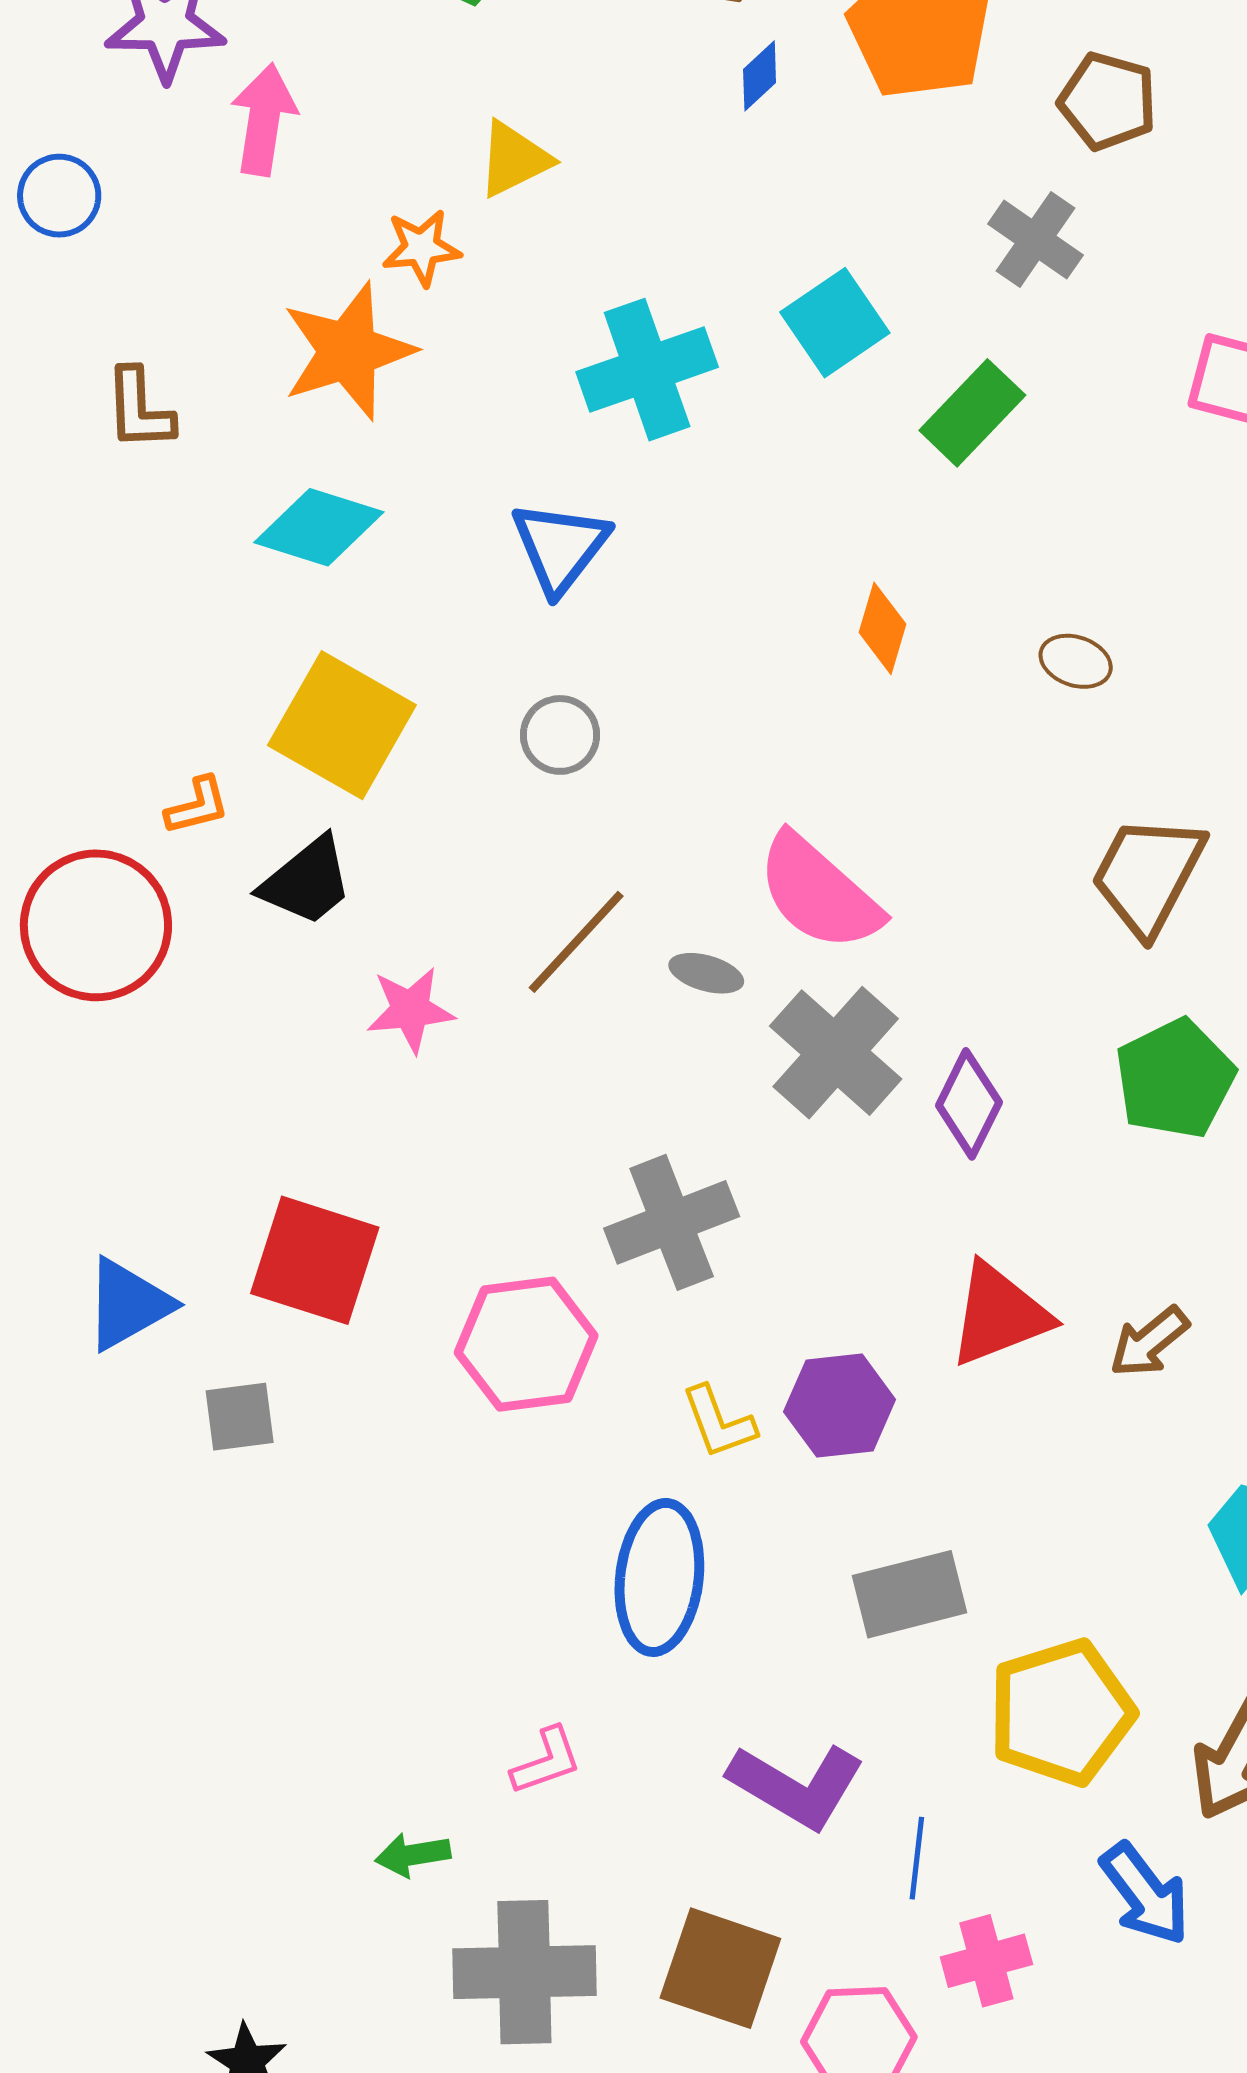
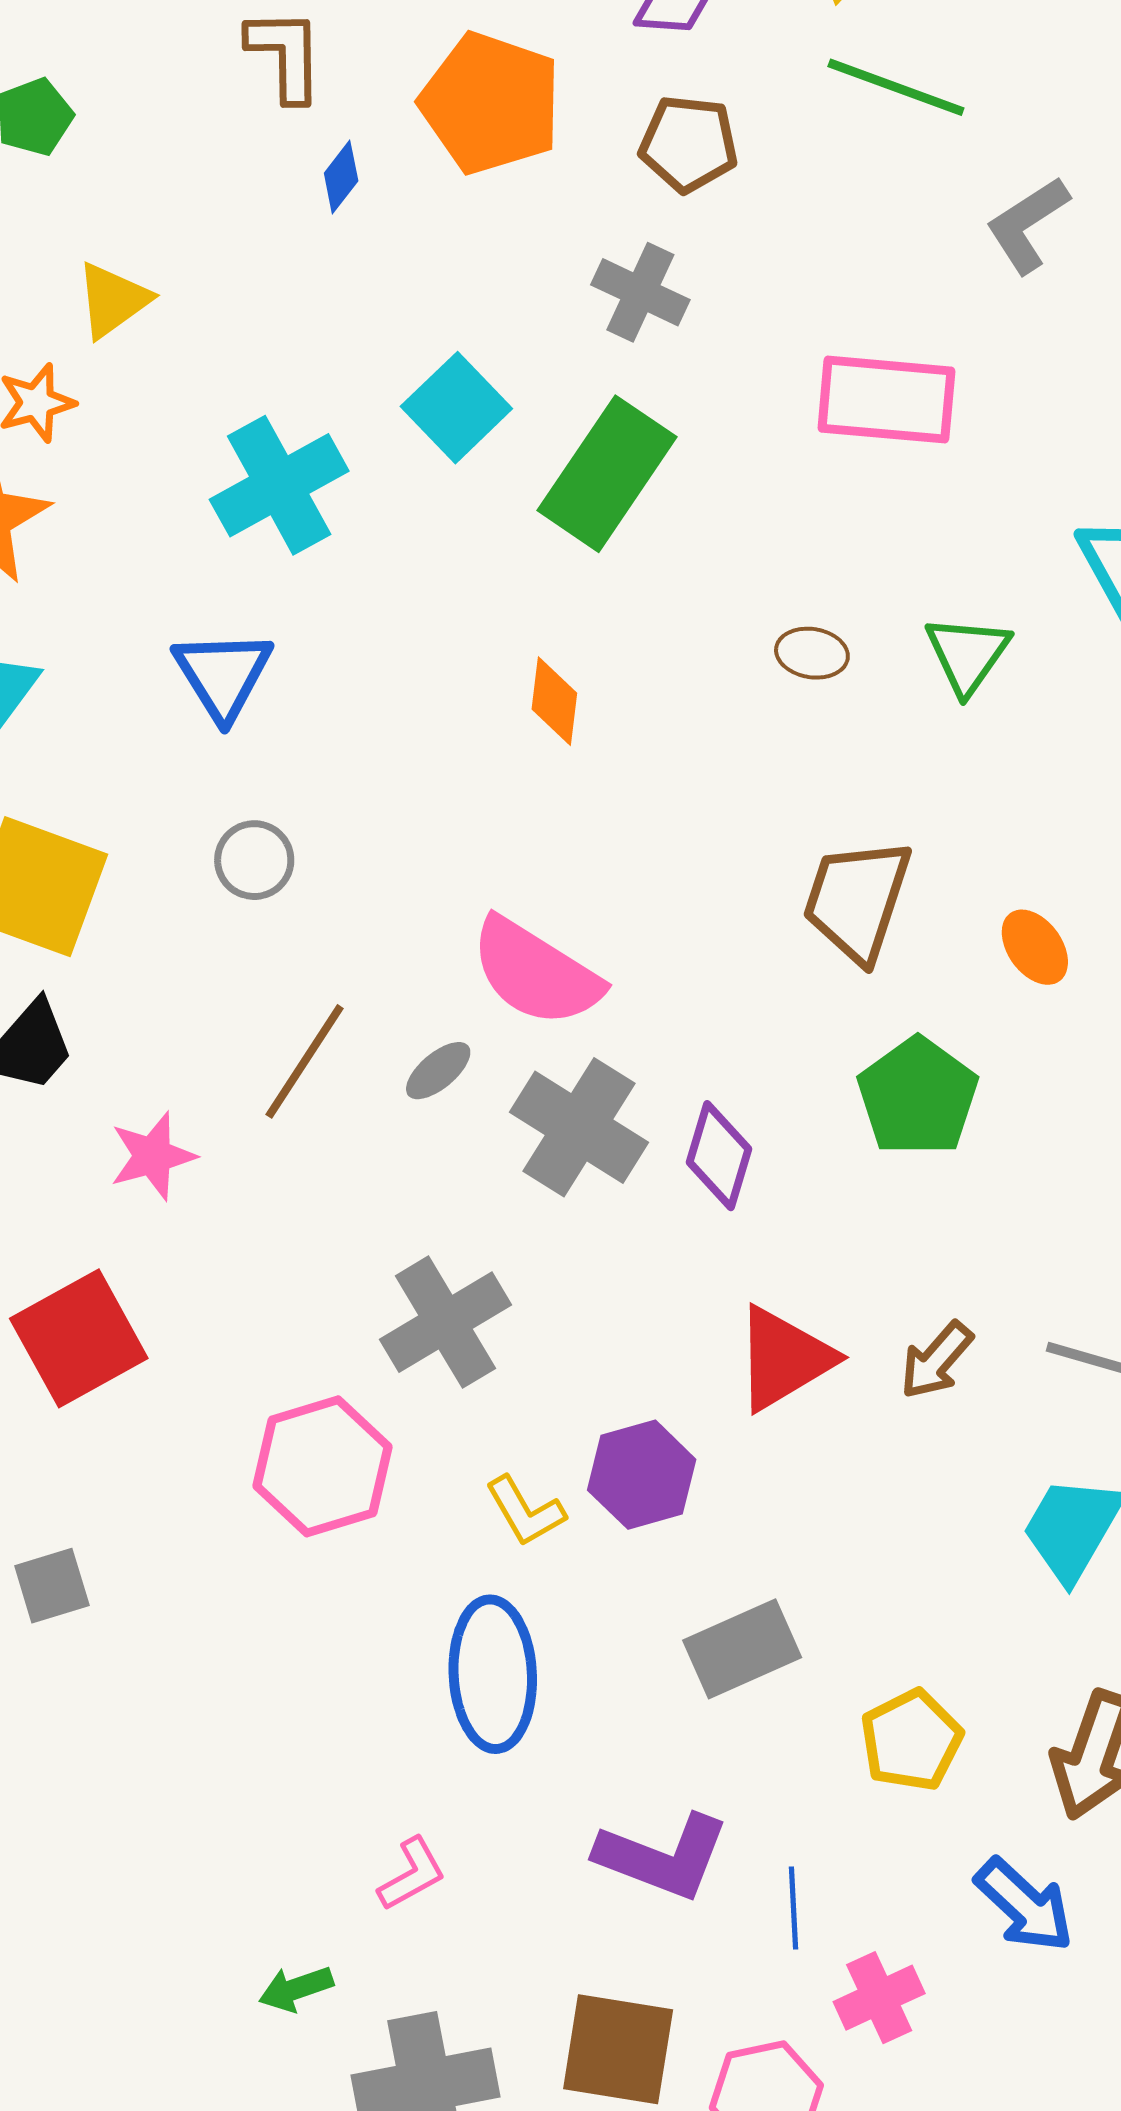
green rectangle: (972, 413) -> (607, 474), size x1.4
brown ellipse: (1076, 661) -> (812, 653), moved
gray ellipse: (706, 973) -> (438, 1071), turned -46
red square: (315, 1260) -> (79, 1338), moved, turned -37
yellow pentagon: (1061, 1712) -> (911, 1740), size x0.7

